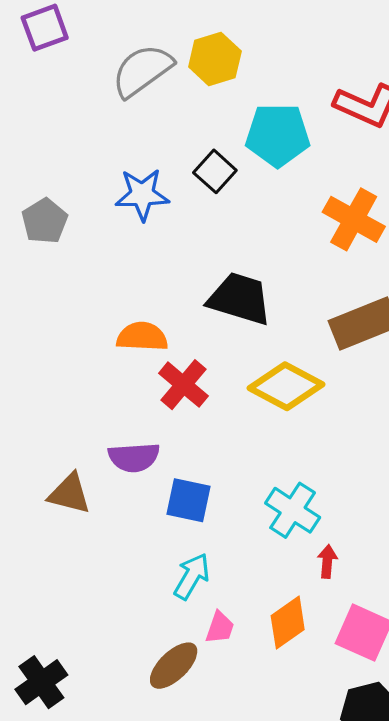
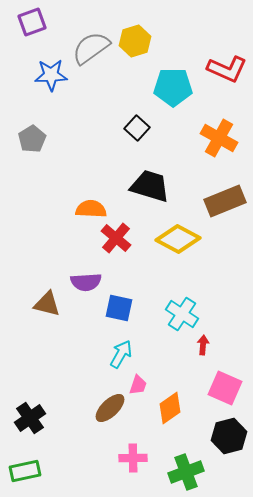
black square: (215, 171) -> (137, 128), moved
blue star: (142, 195) -> (51, 75), moved
orange diamond: (288, 623) -> (170, 408), moved

